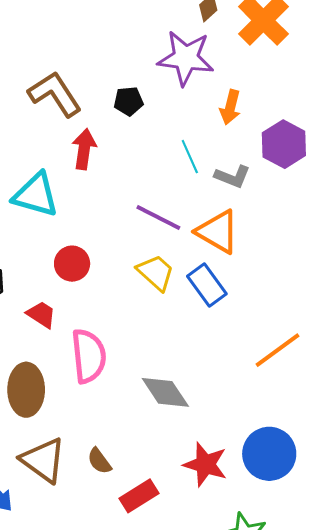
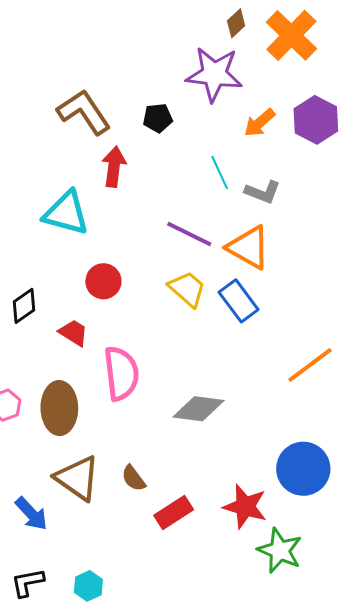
orange arrow: (230, 107) -> (260, 123), turned 36
purple hexagon: (284, 144) -> (316, 120), moved
gray diamond: (165, 392) -> (198, 409), turned -48
red star: (205, 464) -> (245, 507), moved

